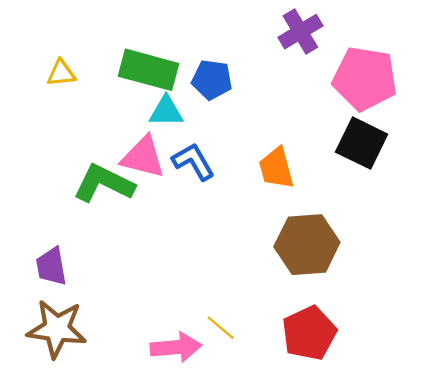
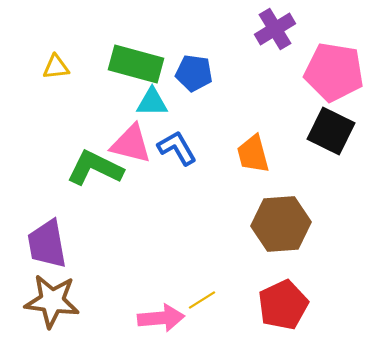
purple trapezoid: (51, 266) -> (47, 244), size x1.4
yellow line: (221, 328) -> (202, 300), turned -72

